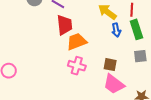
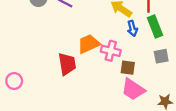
red trapezoid: (65, 25) -> (67, 64), moved
pink cross: (77, 66) -> (111, 51), moved

